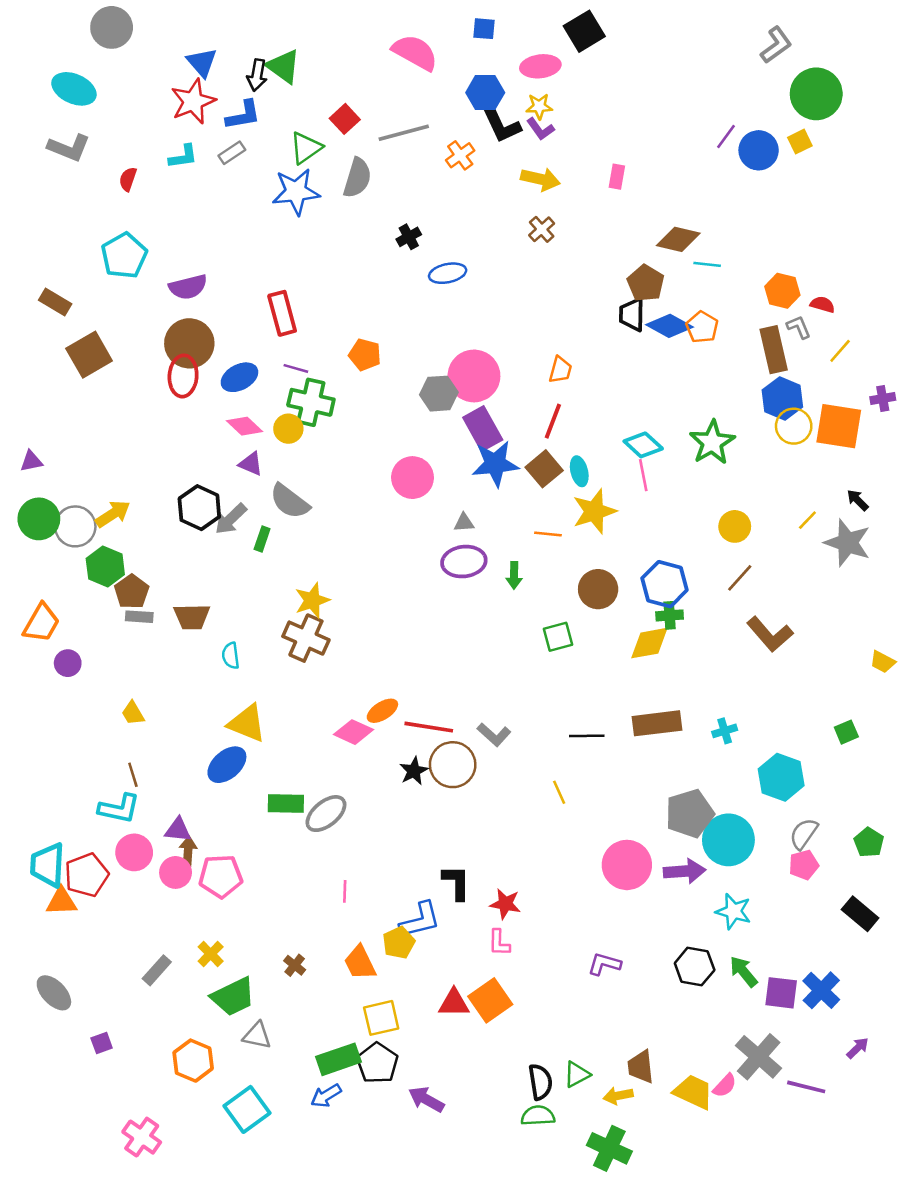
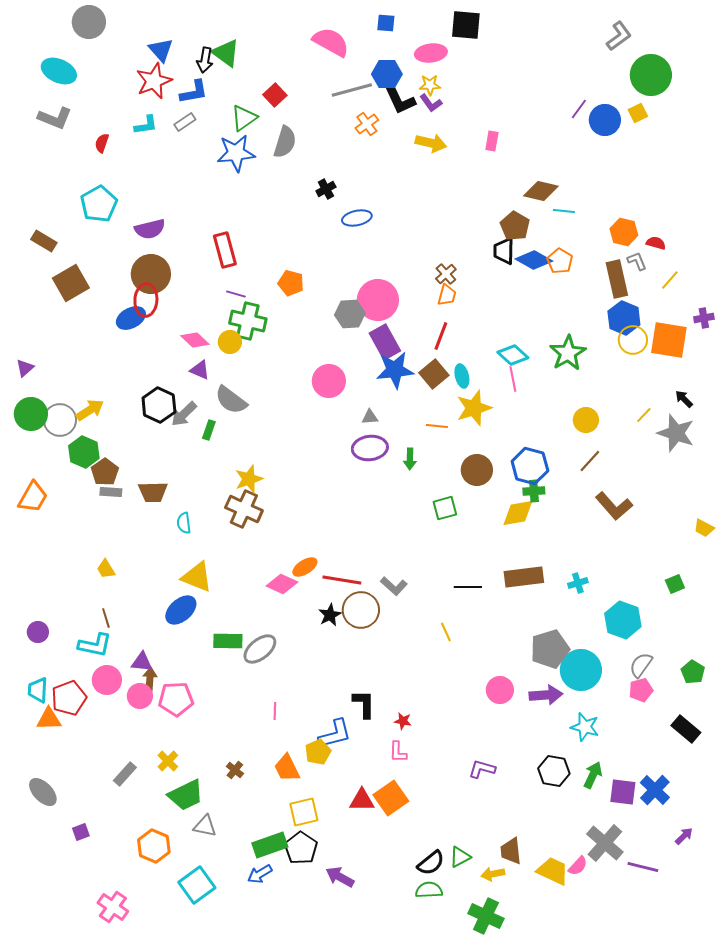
black square: (584, 31) -> (466, 25), turned 36
gray line: (404, 133) -> (352, 90), moved
brown cross: (542, 229) -> (446, 274), moved
blue ellipse: (239, 377) -> (131, 318), moved
purple triangle: (31, 461) -> (25, 368), turned -30
purple circle: (68, 663) -> (38, 632), moved
cyan trapezoid: (48, 865) -> (38, 690), size x0.7
pink circle: (627, 865) -> (500, 690), size x0.7
red star: (505, 904) -> (403, 721), size x0.7
green arrow: (743, 972) -> (593, 775), turned 64
black semicircle: (540, 1082) -> (431, 863), turned 60

